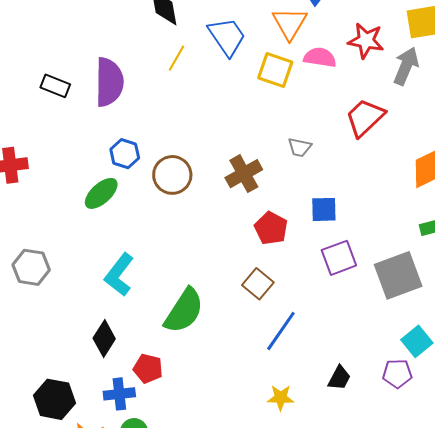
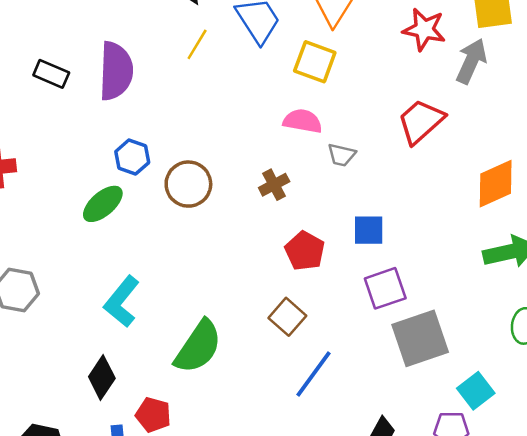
pink semicircle: (320, 57) -> (303, 121), moved
brown cross: (244, 174) -> (274, 185), size x0.7
gray square: (398, 275) -> (420, 338), moved

